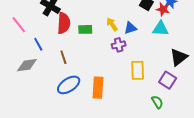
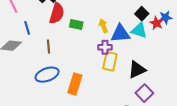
blue triangle: (130, 28) -> (120, 34), size x1.5
cyan triangle: (160, 29) -> (139, 30), moved
black triangle: (179, 57) -> (137, 70), moved
yellow rectangle: (138, 70) -> (110, 61), moved

